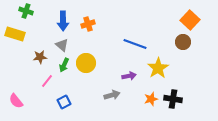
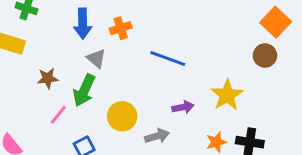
blue line: (135, 44) -> (168, 59), moved
gray triangle: (62, 45) -> (96, 59), moved
yellow circle: (86, 63) -> (122, 116), moved
green arrow: (64, 65) -> (84, 90), size x1.5

